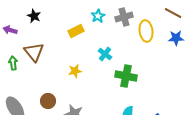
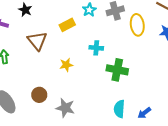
brown triangle: (34, 52) -> (37, 41), moved
cyan cross: (105, 54) -> (96, 48), turned -32

